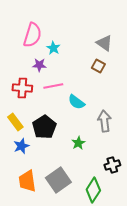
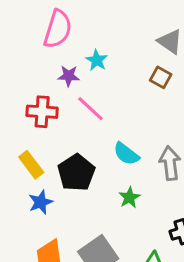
cyan star: (53, 48) -> (97, 60), moved
pink line: (53, 86) -> (90, 109), turned 54
cyan semicircle: (76, 102) -> (126, 154), moved

